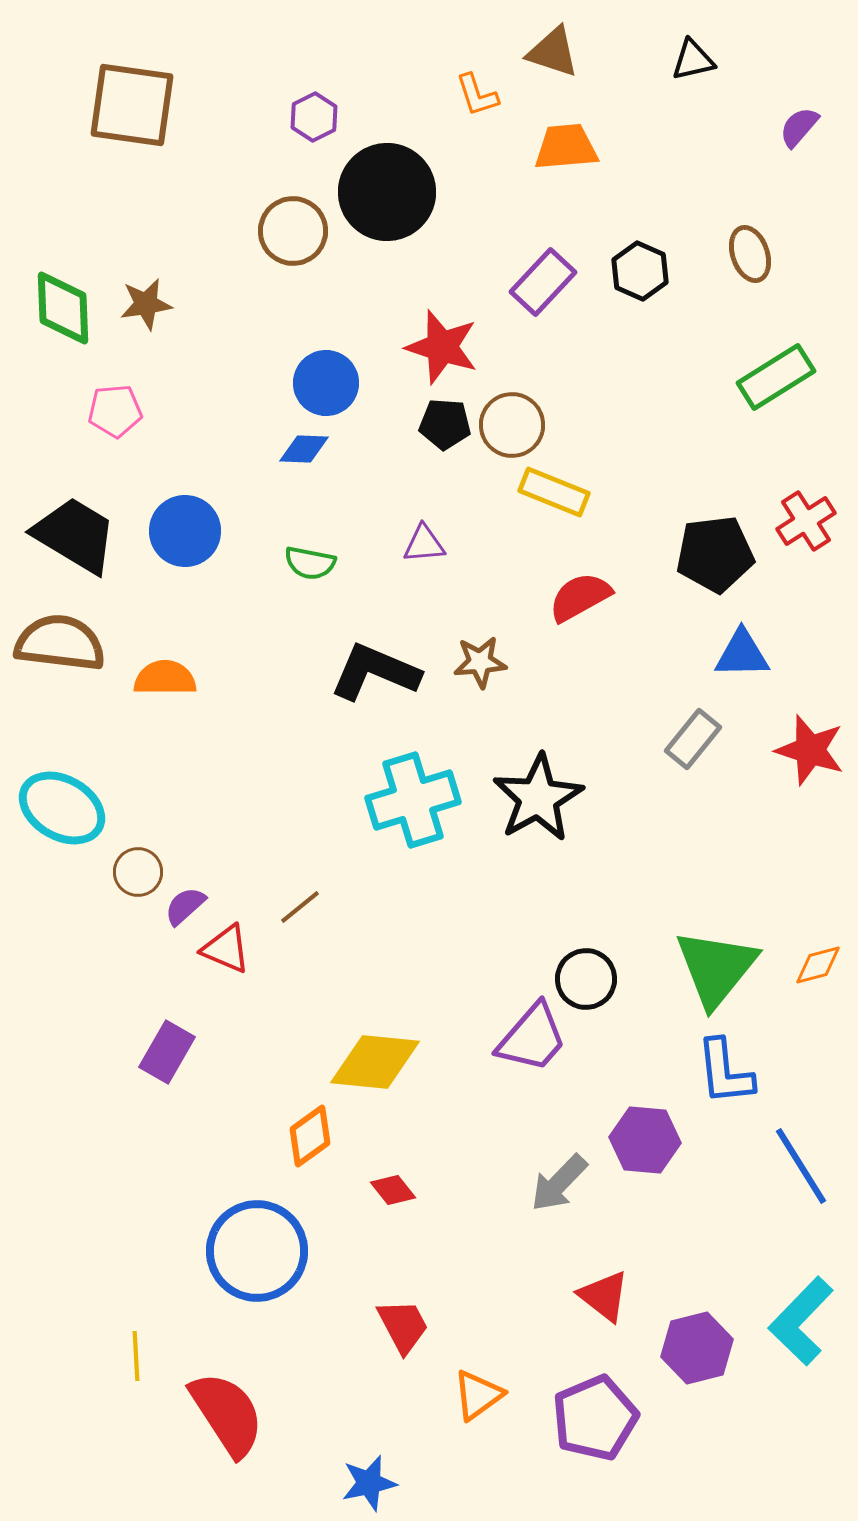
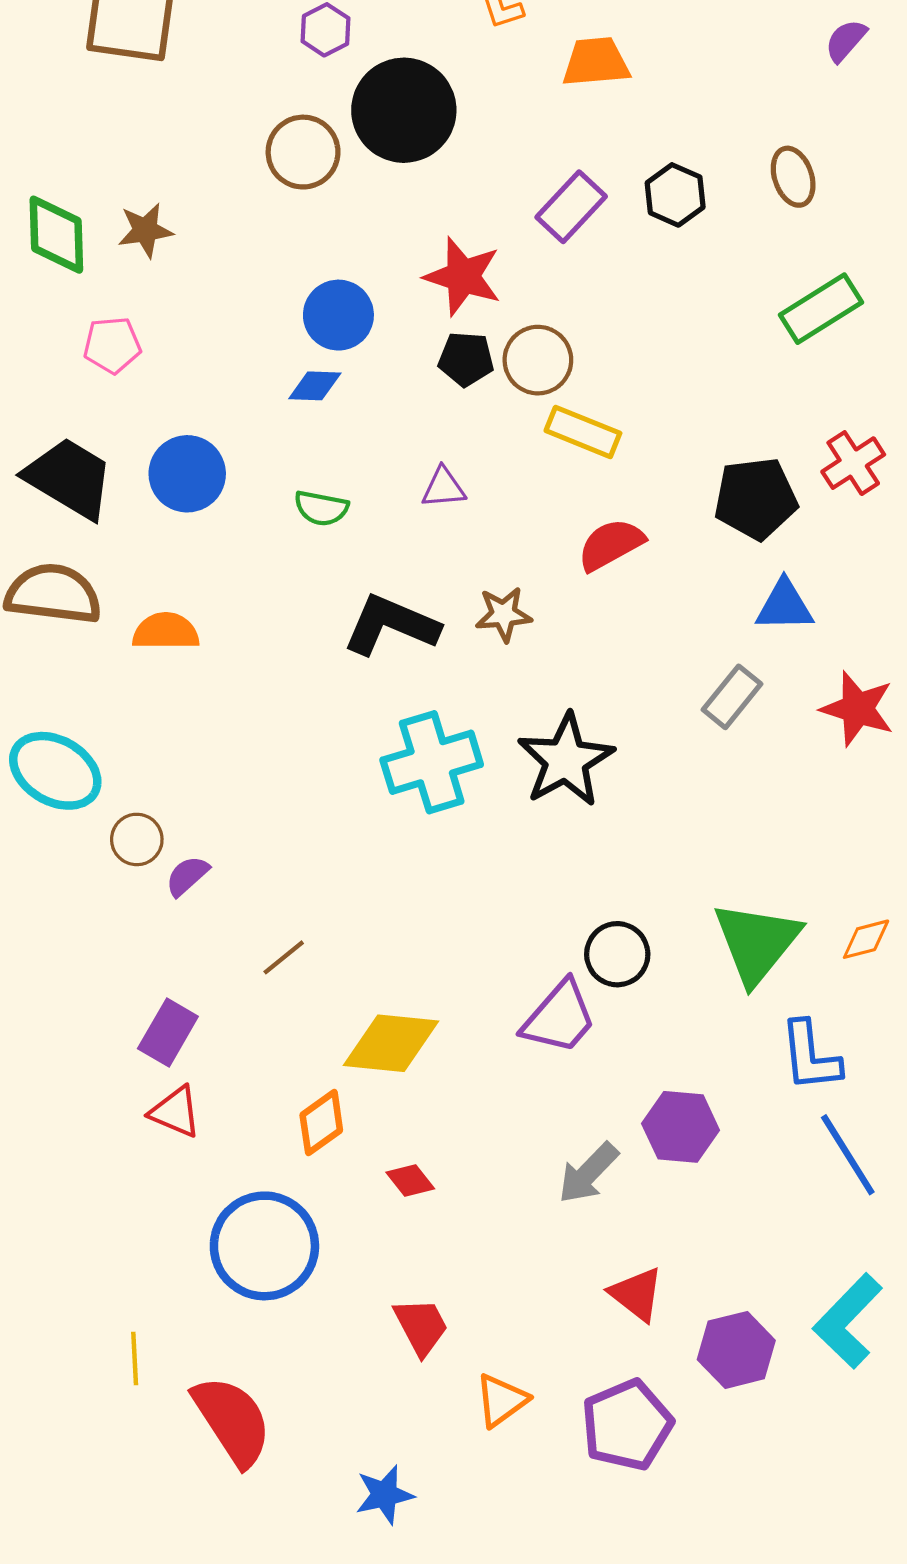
brown line: (300, 907) -> (284, 957), moved
red triangle: (226, 949) -> (175, 1112), moved
blue L-shape: (725, 1072) -> (810, 1056), moved

